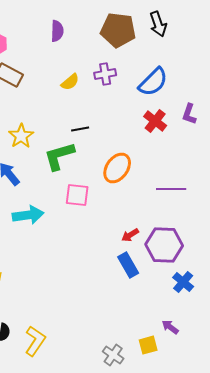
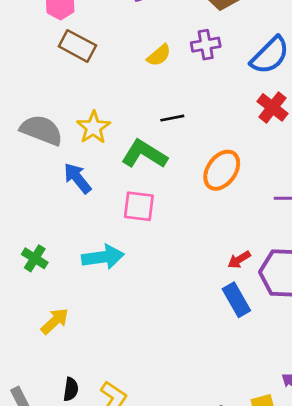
green L-shape: (59, 156) -> (144, 154), turned 48
pink square: (77, 195) -> (139, 206), moved
cyan arrow: (28, 215) -> (103, 257), moved

